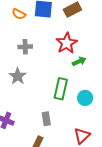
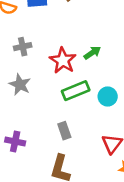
red star: (67, 43) -> (63, 60), moved
green rectangle: (61, 89) -> (76, 91), turned 65

